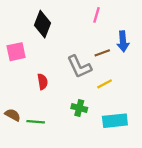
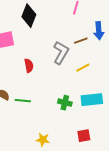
gray L-shape: (79, 67) -> (61, 53), turned -125
green cross: (79, 108) -> (65, 103), moved

